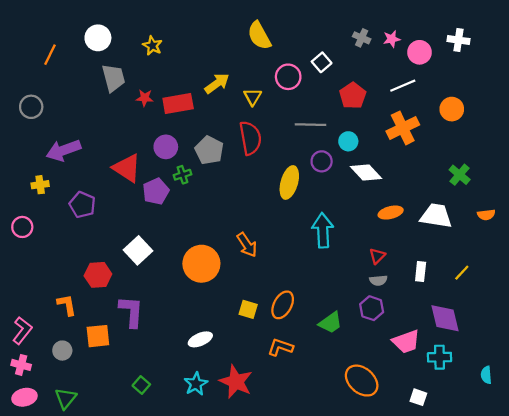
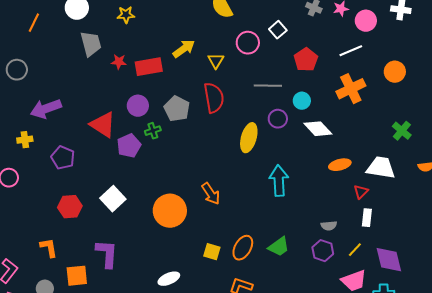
yellow star: (152, 46) -> (126, 15), turned -30
red triangle: (377, 256) -> (361, 192), moved
yellow line: (462, 273) -> (355, 250), moved
red hexagon: (98, 275) -> (70, 207), moved
green trapezoid: (330, 323) -> (279, 247), moved

